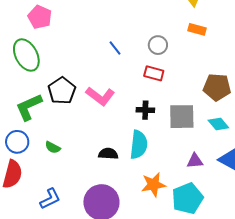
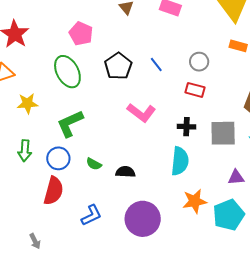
black pentagon: (62, 91) -> (118, 66), moved
black semicircle: (108, 154) -> (125, 172), moved

